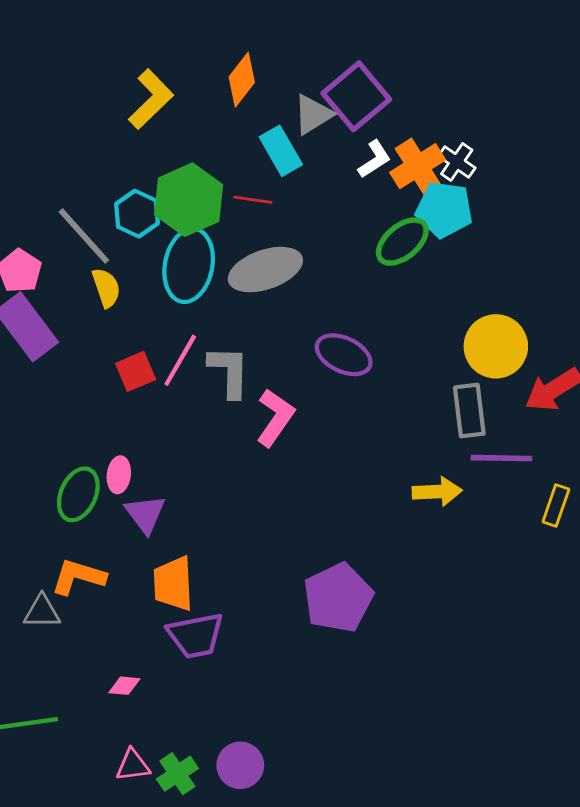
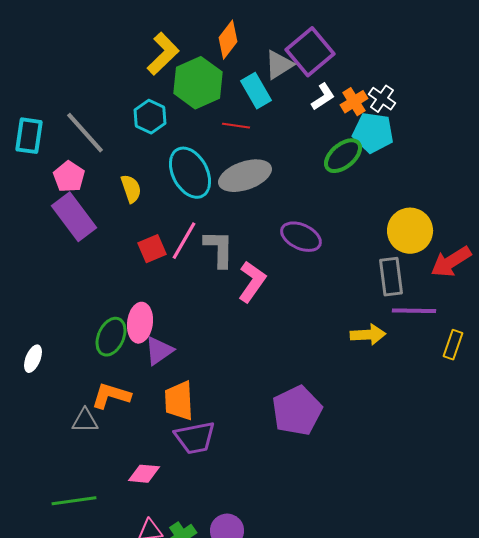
orange cross: (418, 166) -> (354, 102), size x0.7
green hexagon: (189, 200) -> (198, 83), moved
cyan hexagon: (137, 214) -> (150, 117), moved
gray line: (84, 236) -> (85, 133), moved
cyan ellipse: (189, 265) -> (190, 173), turned -39
pink ellipse: (119, 475) -> (140, 323), size x1.5
purple triangle: (145, 514) -> (159, 351), turned 32
pink diamond: (124, 686) -> (144, 474), size x1.4

